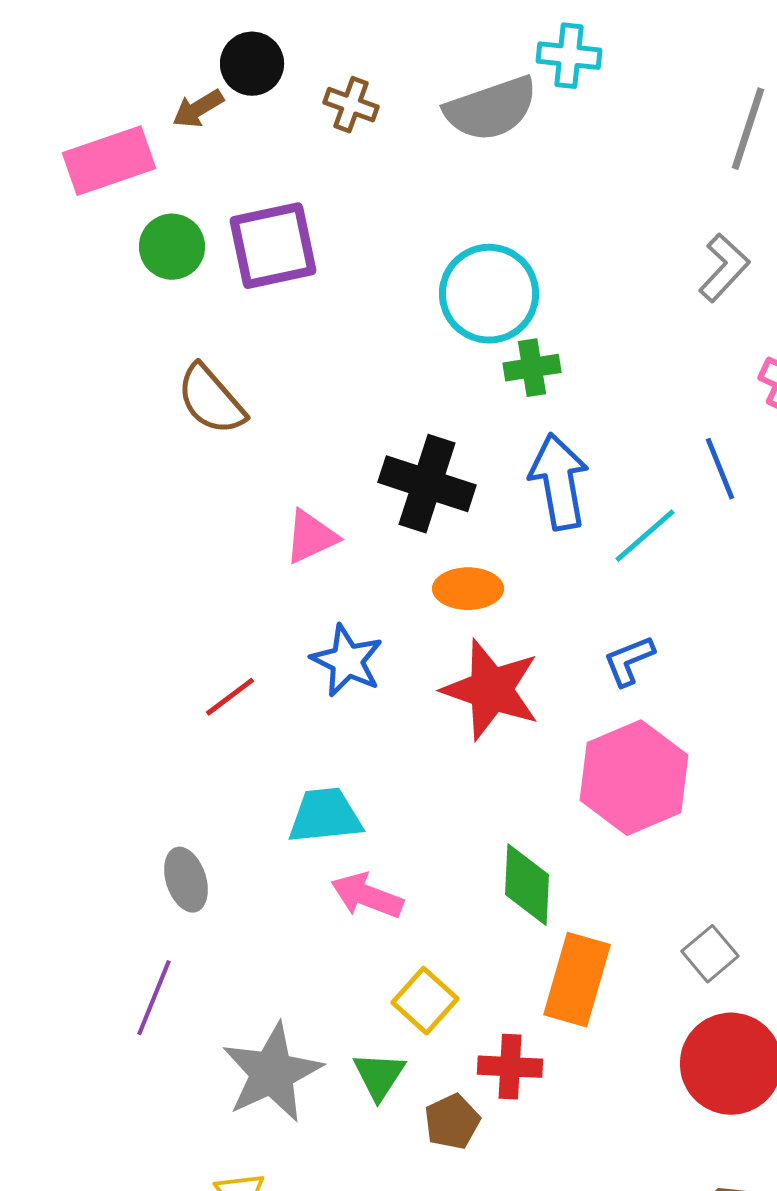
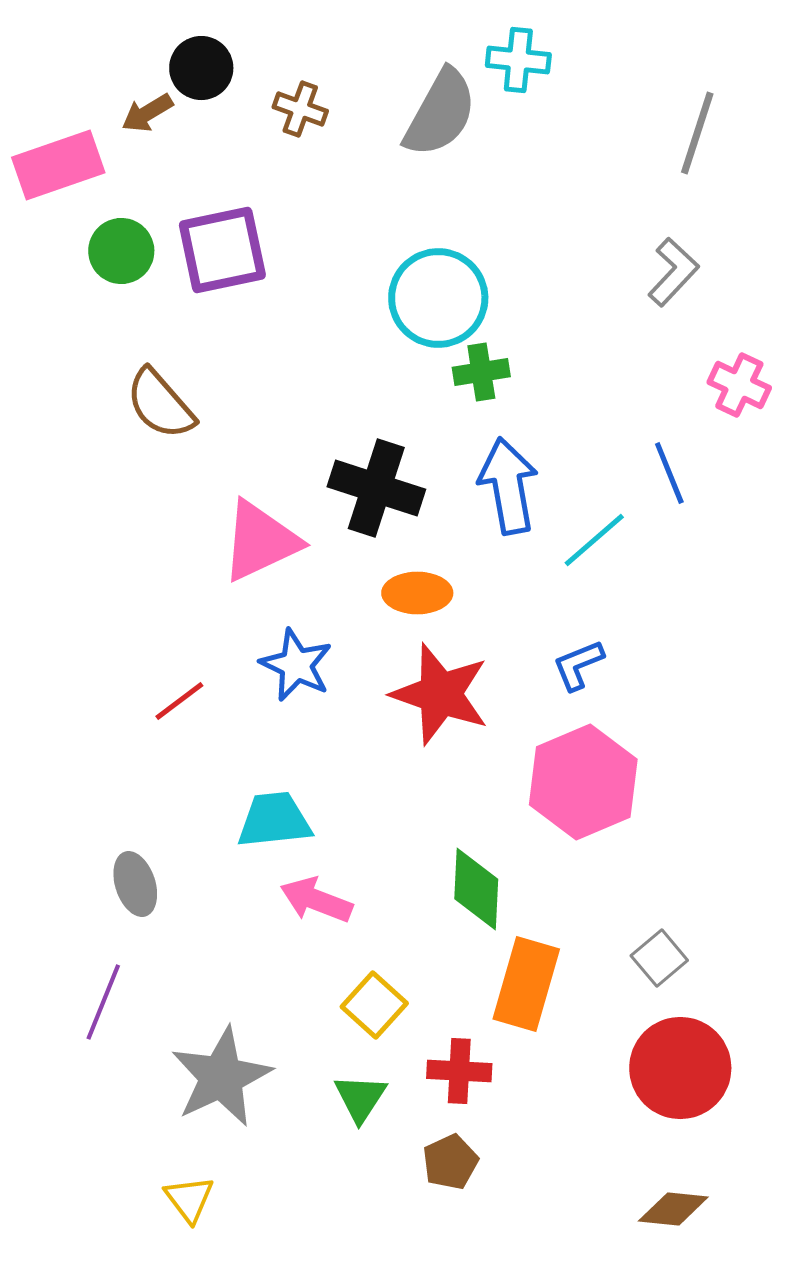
gray semicircle: (491, 109) -> (440, 113), turned -42
pink triangle: (311, 537) -> (260, 541), size x1.5
green triangle: (379, 1076) -> (360, 1098), moved
brown pentagon: (452, 1122) -> (450, 1162), moved

